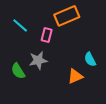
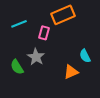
cyan line: (20, 25) -> (19, 24), turned -63
gray star: (38, 60) -> (36, 57), turned -30

